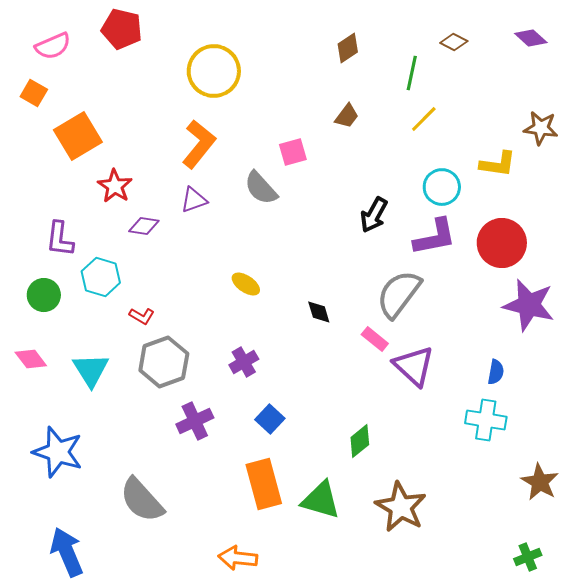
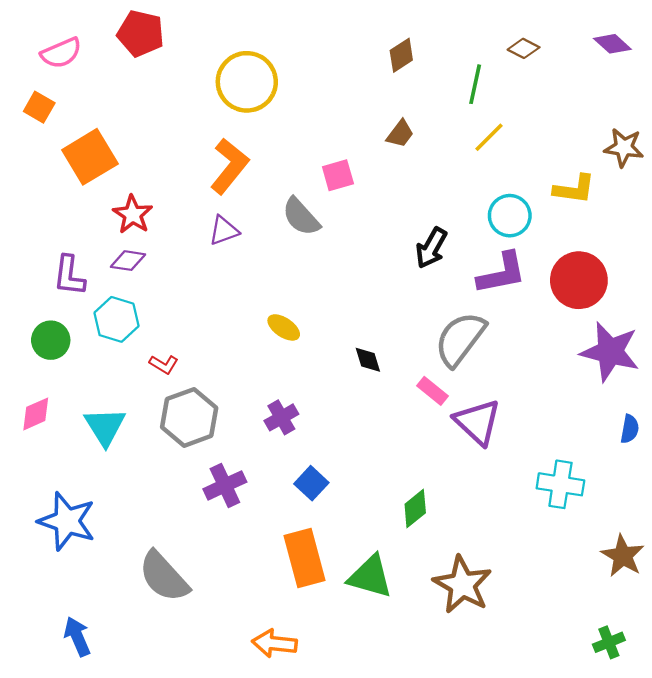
purple diamond: (144, 226) -> (128, 261), moved
pink diamond: (31, 359) -> (36, 414), turned -76
blue semicircle: (496, 372) -> (630, 429), moved
blue arrow: (67, 552) -> (77, 637), size x0.7

